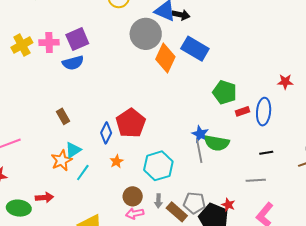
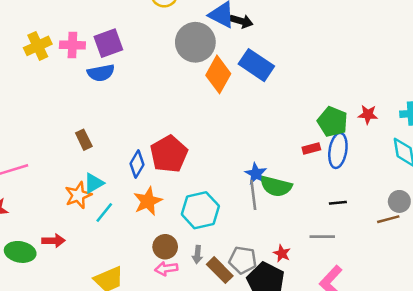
green pentagon: (225, 92) -> (332, 122), moved
orange star: (117, 161) -> (148, 201), size x1.6
red star: (228, 205) -> (282, 253), moved

